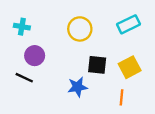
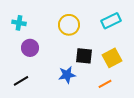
black line: (24, 78) -> (21, 81), moved, turned -56
orange line: (122, 97) -> (105, 84), turned 56

